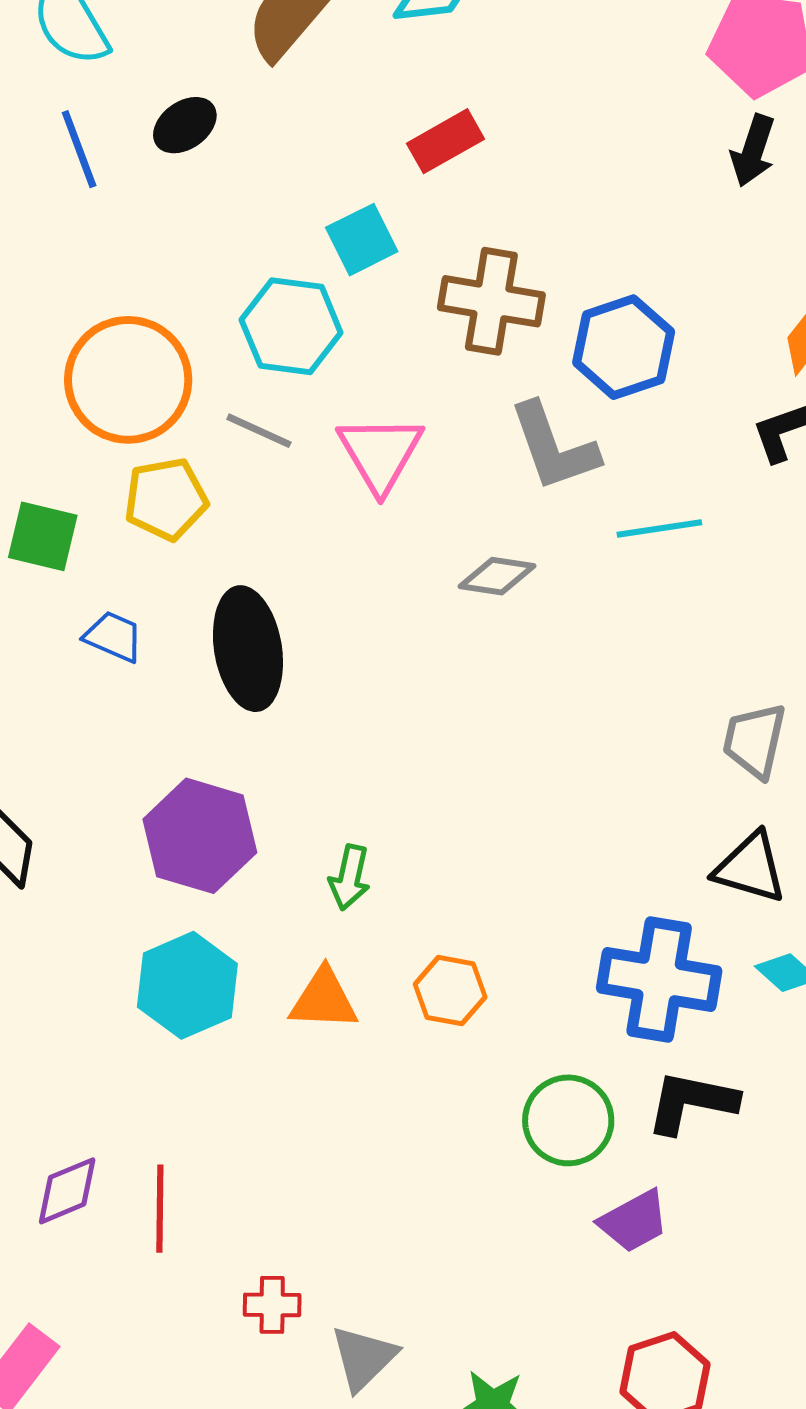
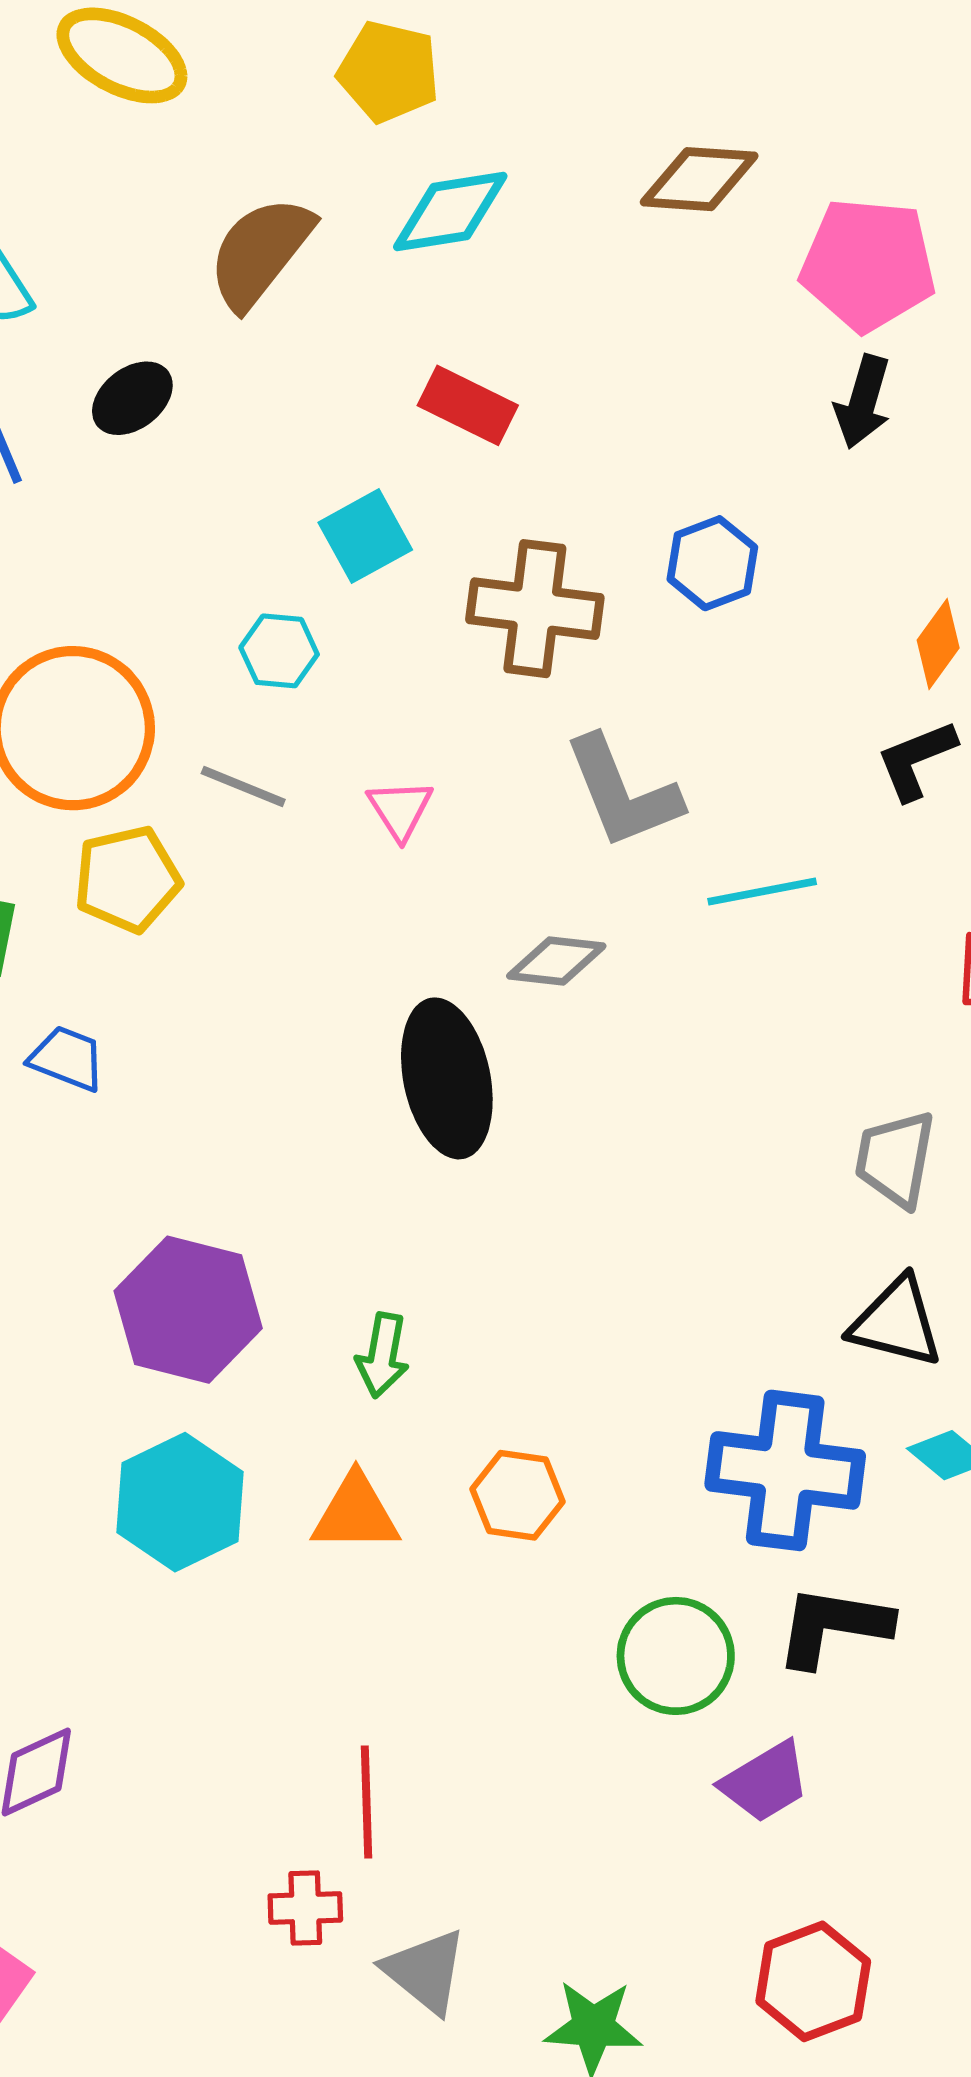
red rectangle: (446, 141) -> (468, 405), turned 58
cyan hexagon: (291, 326) -> (279, 651), size x0.6
blue hexagon: (624, 347) -> (712, 563), moved, size x0.7
pink triangle: (380, 453) -> (400, 809), size x0.6
black ellipse: (248, 649) -> (447, 1078), moved
red line: (160, 1209) -> (367, 1802), moved
gray triangle: (364, 1358) -> (425, 1971), turned -34

